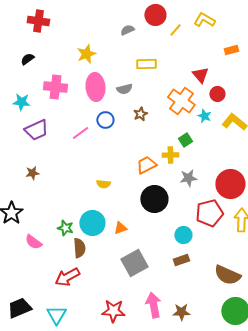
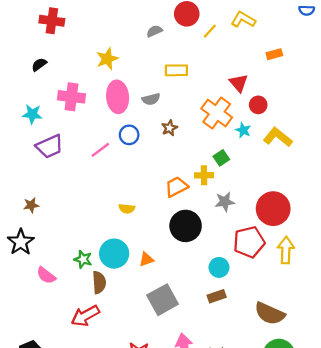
brown star: (32, 173) -> (31, 205), moved

